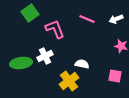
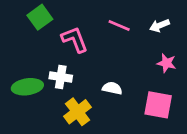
white cross: (45, 56) -> (61, 77), turned 35
pink square: (115, 76) -> (158, 105), size x1.5
yellow cross: (69, 81) -> (77, 112), moved

